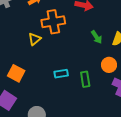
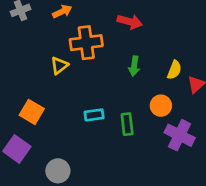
green arrow: (97, 37) -> (134, 66), moved, turned 40

